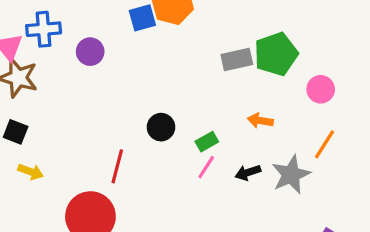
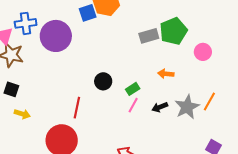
purple circle: (90, 52) -> (56, 36), size x1.8
orange line: (324, 144) -> (209, 101), moved

